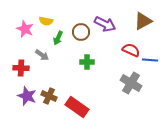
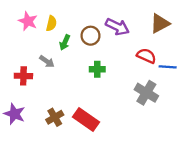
yellow semicircle: (46, 21) -> (51, 23), turned -88
pink star: (25, 29) -> (28, 21), moved
purple star: (27, 96) -> (14, 114), moved
brown cross: (49, 96) -> (55, 117), moved, turned 35

